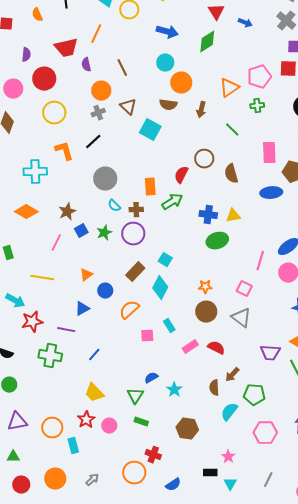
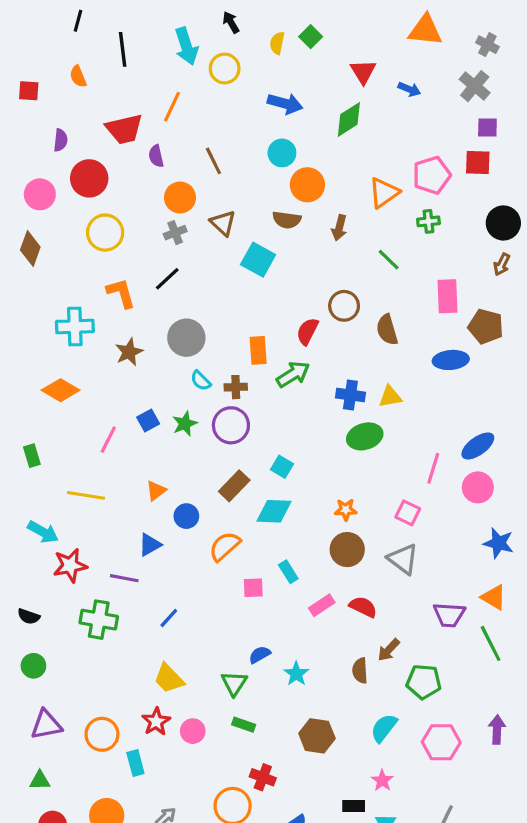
brown star: (67, 212) -> (129, 352), moved
cyan diamond: (160, 288) -> (274, 511), turned 65
cyan semicircle: (229, 412) -> (384, 728), moved

